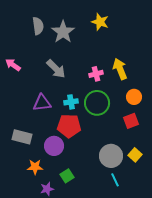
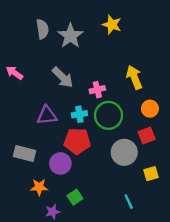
pink cross: (96, 74) -> (97, 90), moved
yellow square: (135, 155) -> (151, 174), turned 32
gray circle: (111, 156) -> (124, 152), moved

